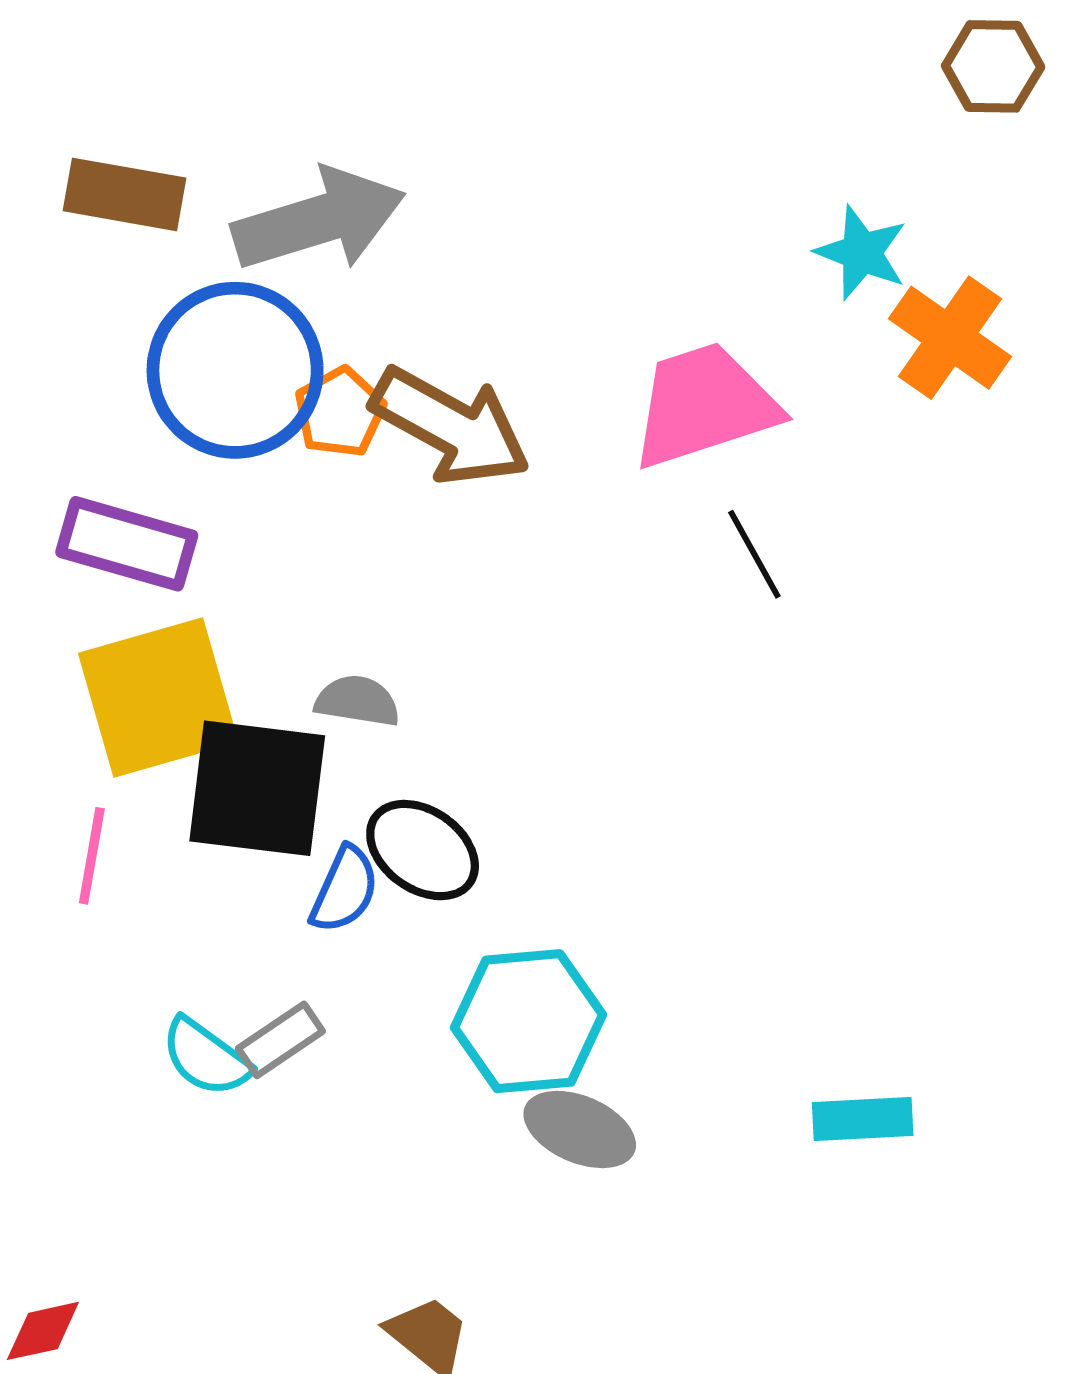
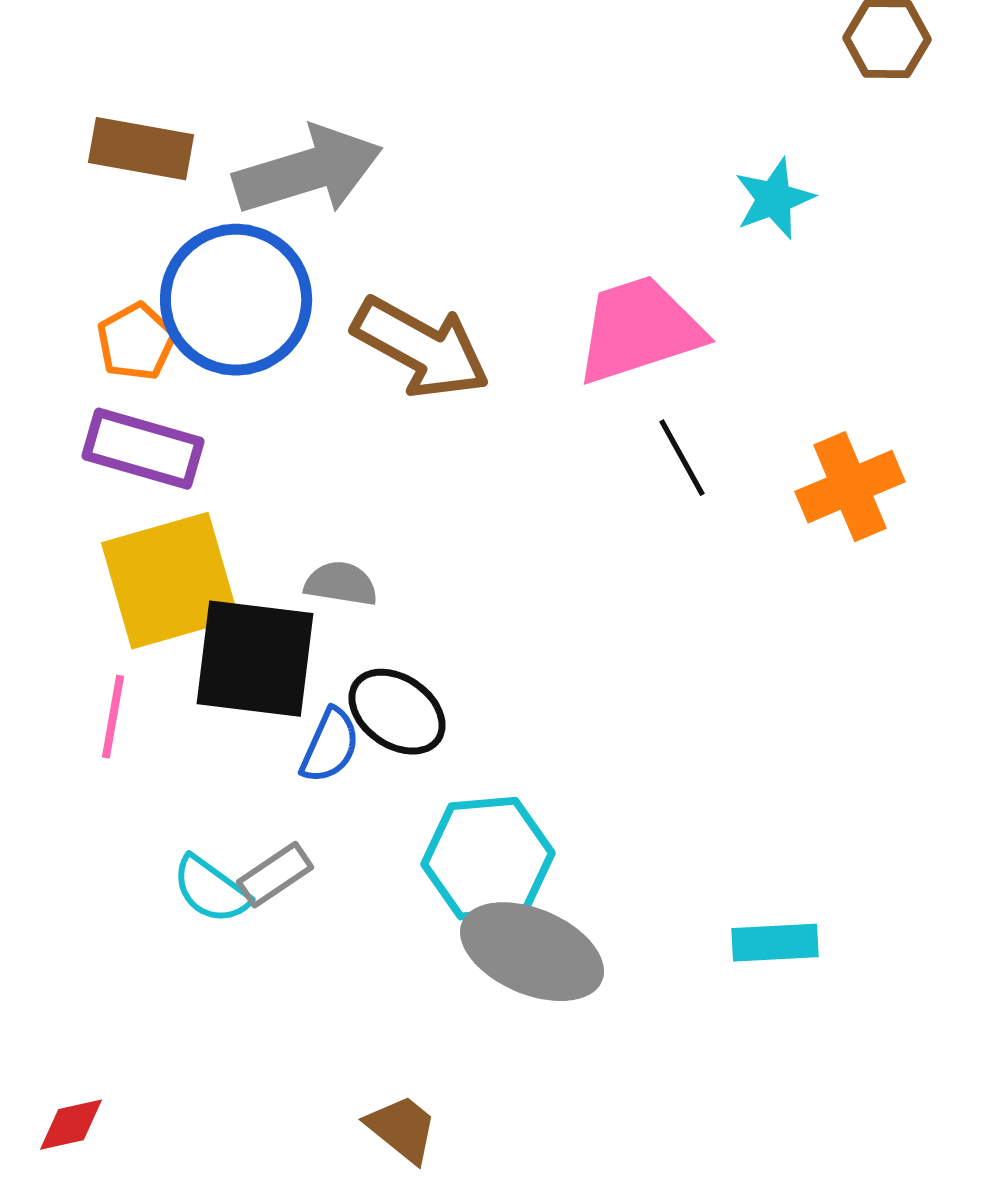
cyan star: (862, 253) -> (774, 199), turned 30
orange cross: (950, 338) -> (850, 487), moved, turned 32
orange pentagon: (340, 412) -> (136, 342), moved
gray ellipse: (580, 1129) -> (532, 952), size x1.5

